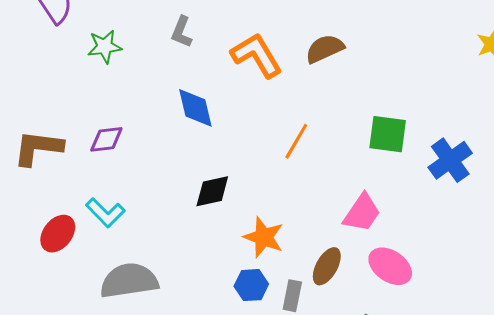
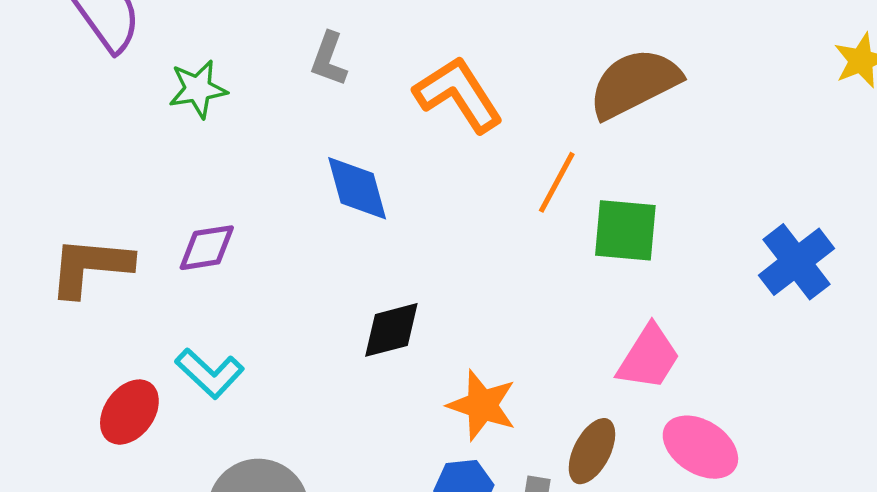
brown semicircle: (325, 49) -> (634, 83), moved, size x1.4
green square: (388, 134) -> (625, 230), moved
orange line: (296, 141) -> (557, 182), moved

